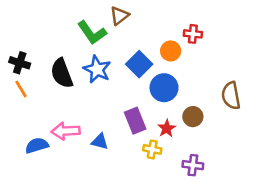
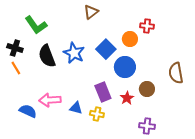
green L-shape: (92, 33) -> (36, 25), moved
blue semicircle: (37, 145) -> (28, 111), turned 42
yellow cross: (152, 149) -> (97, 114), moved

